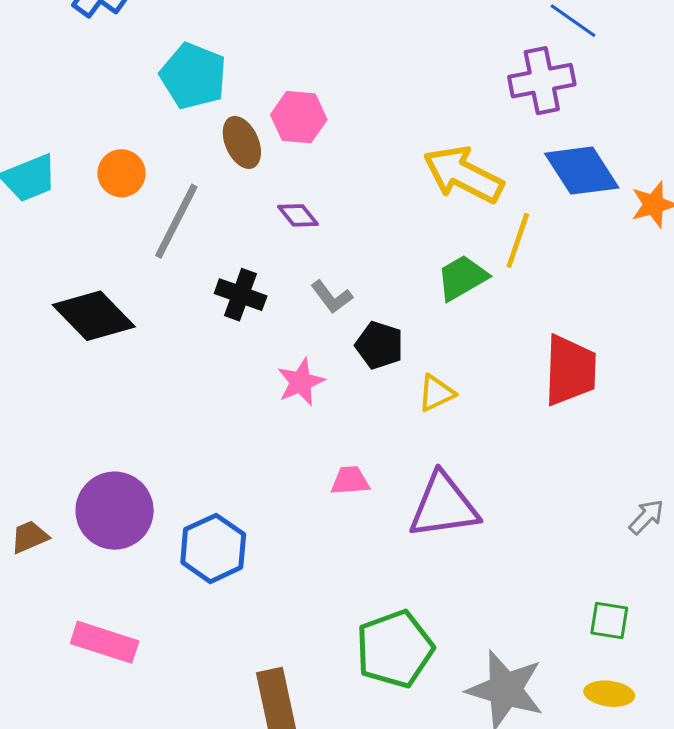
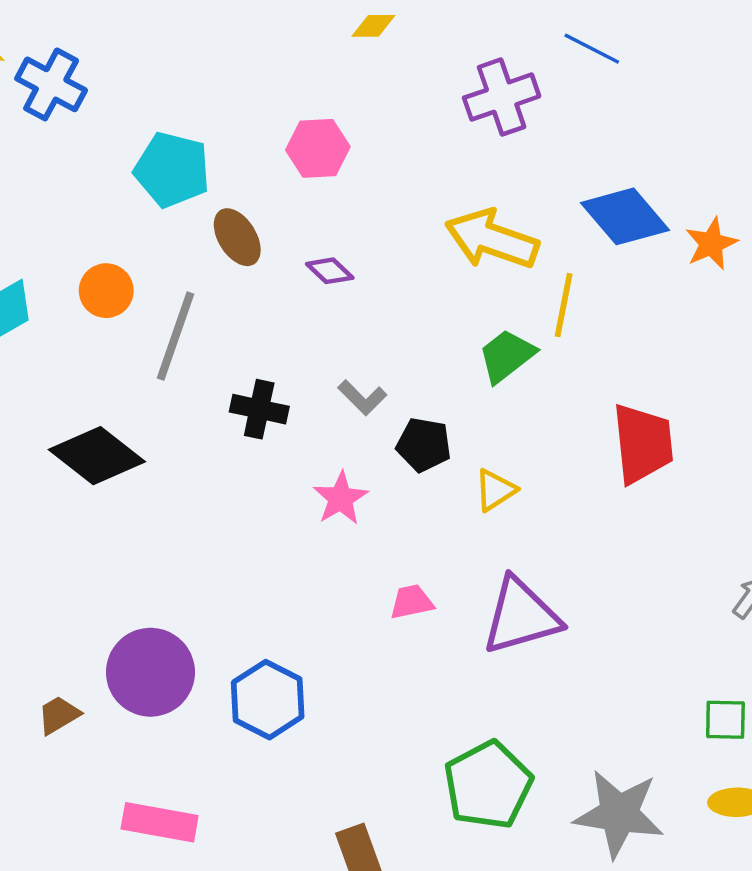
purple cross: (542, 81) -> (502, 97), moved
pink hexagon: (299, 117) -> (318, 148), moved
purple diamond: (298, 215) -> (330, 271), moved

